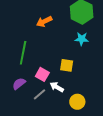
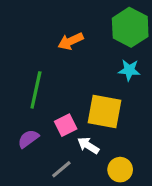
yellow square: (67, 65) -> (105, 112), size x1.6
pink square: (42, 74) -> (66, 125), turned 32
gray line: (40, 94) -> (61, 169), moved

